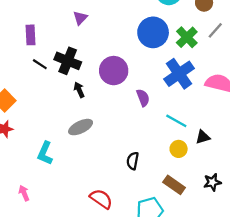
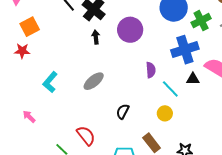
purple semicircle: (143, 98) -> (151, 70), moved
gray ellipse: (81, 127) -> (94, 81), moved, turned -30
black triangle: (203, 137) -> (193, 79), moved
pink arrow: (24, 193) -> (29, 117), moved, turned -40

